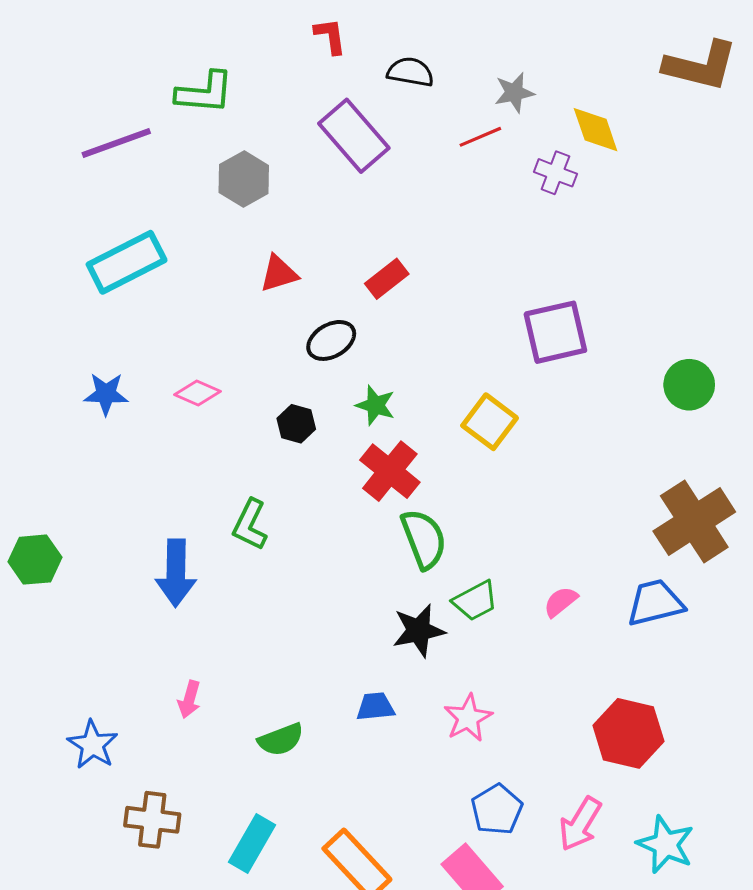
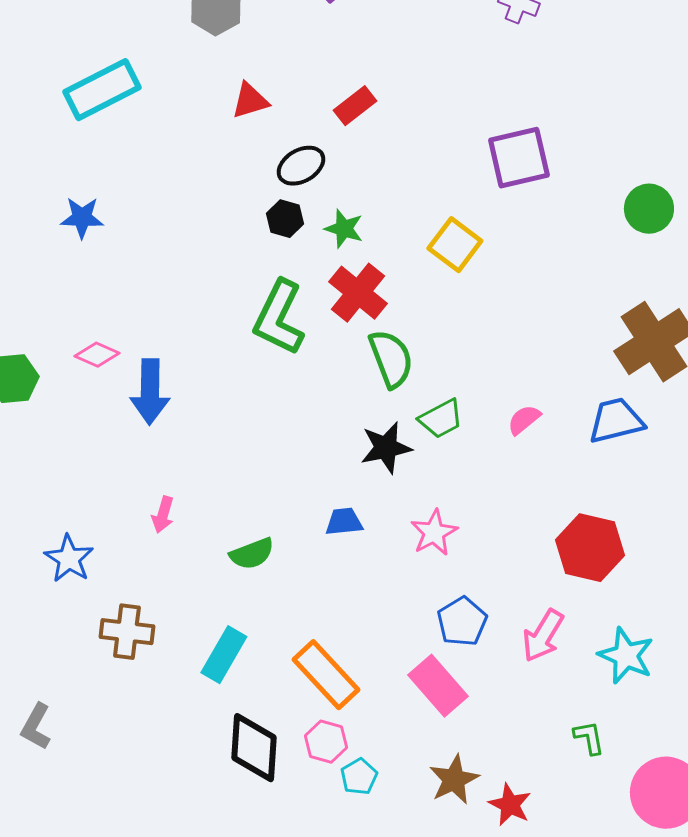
pink diamond: (197, 393) -> (97, 355), moved
black hexagon: (296, 424) -> (285, 219), moved
green L-shape: (250, 525) -> (279, 318), moved, size x1.5

